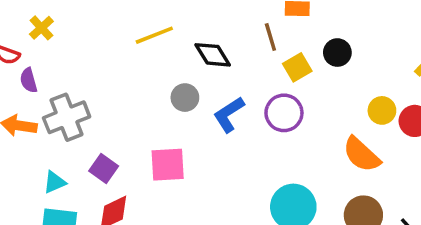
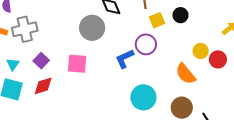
gray circle: (185, 98) -> (92, 28), size x1.6
blue L-shape: (229, 114) -> (125, 59), moved
cyan triangle: (54, 182) -> (13, 64), turned -40

